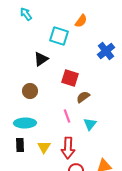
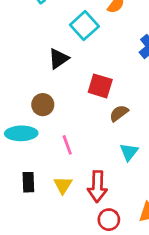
cyan square: (59, 36) -> (84, 26), turned 30
pink line: (67, 116) -> (67, 145), moved
cyan ellipse: (25, 123) -> (21, 133), moved

